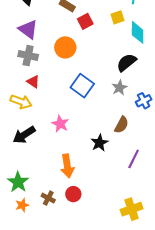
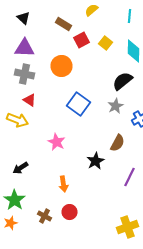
yellow square: (117, 17) -> (106, 43), moved, turned -32
purple triangle: (28, 29) -> (24, 48), turned -35
black arrow: (24, 135) -> (20, 168), moved, size x0.7
orange arrow: (67, 166) -> (64, 184), size x0.7
orange star: (22, 205) -> (10, 223), moved

